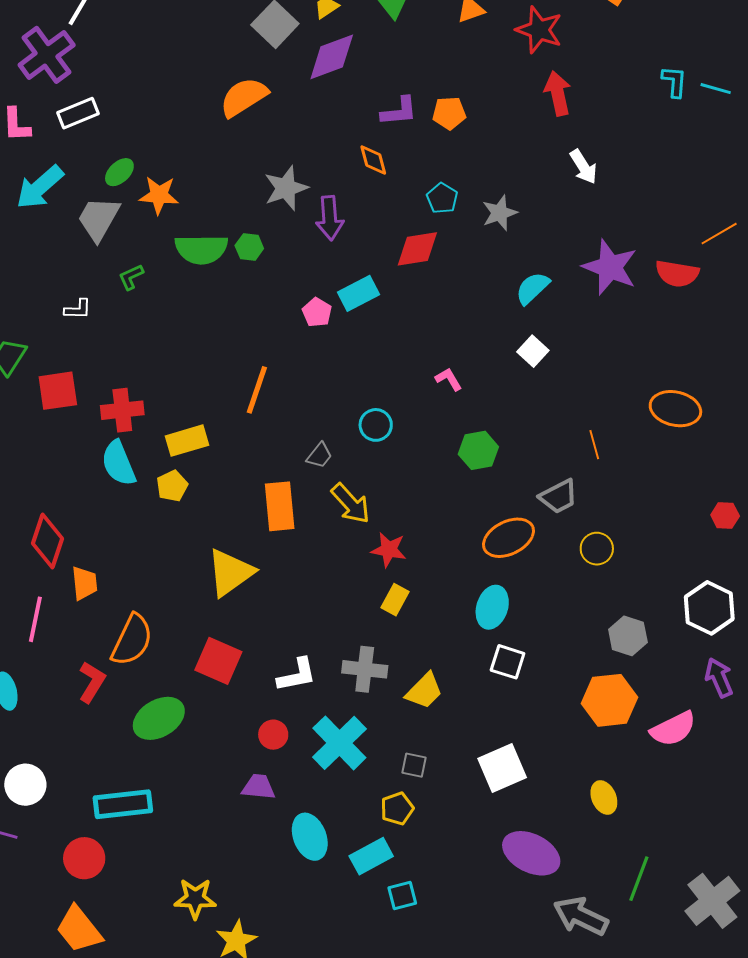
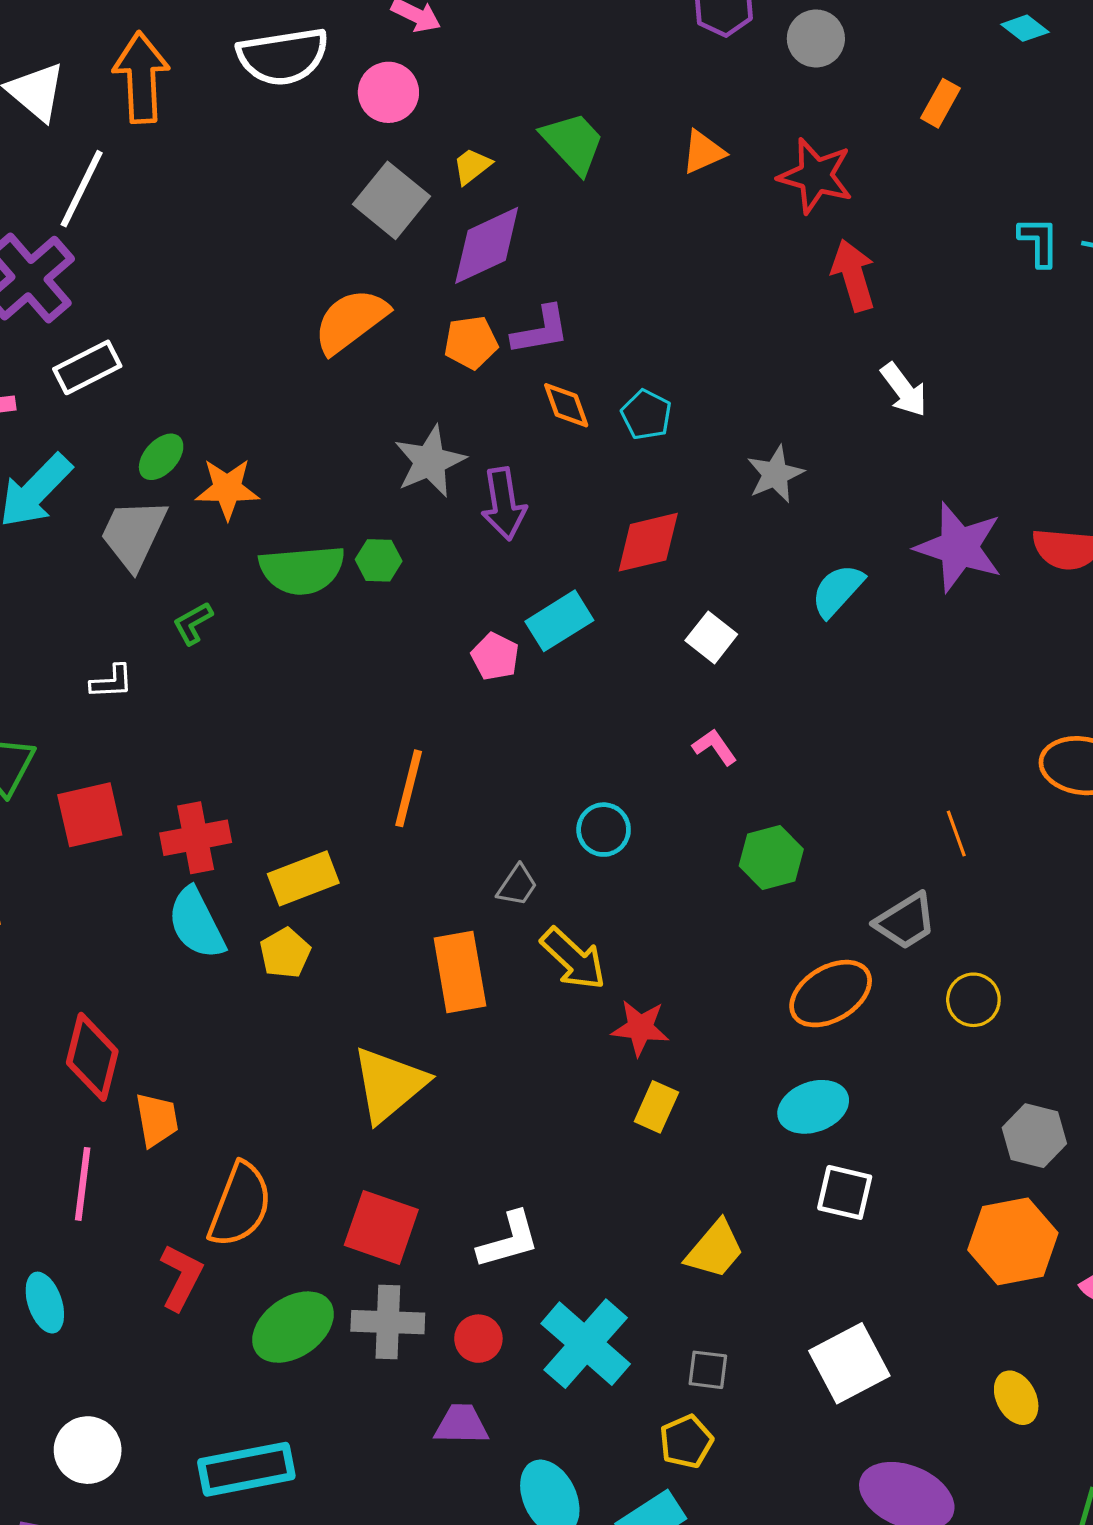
purple L-shape: (399, 111) -> (541, 330), moved
orange pentagon: (449, 113) -> (471, 342), moved
cyan pentagon: (442, 198) -> (646, 415), moved
white square: (533, 351) -> (711, 637), moved
cyan ellipse: (492, 607) -> (813, 1107), turned 57
gray cross: (365, 669) -> (388, 1322), moved

